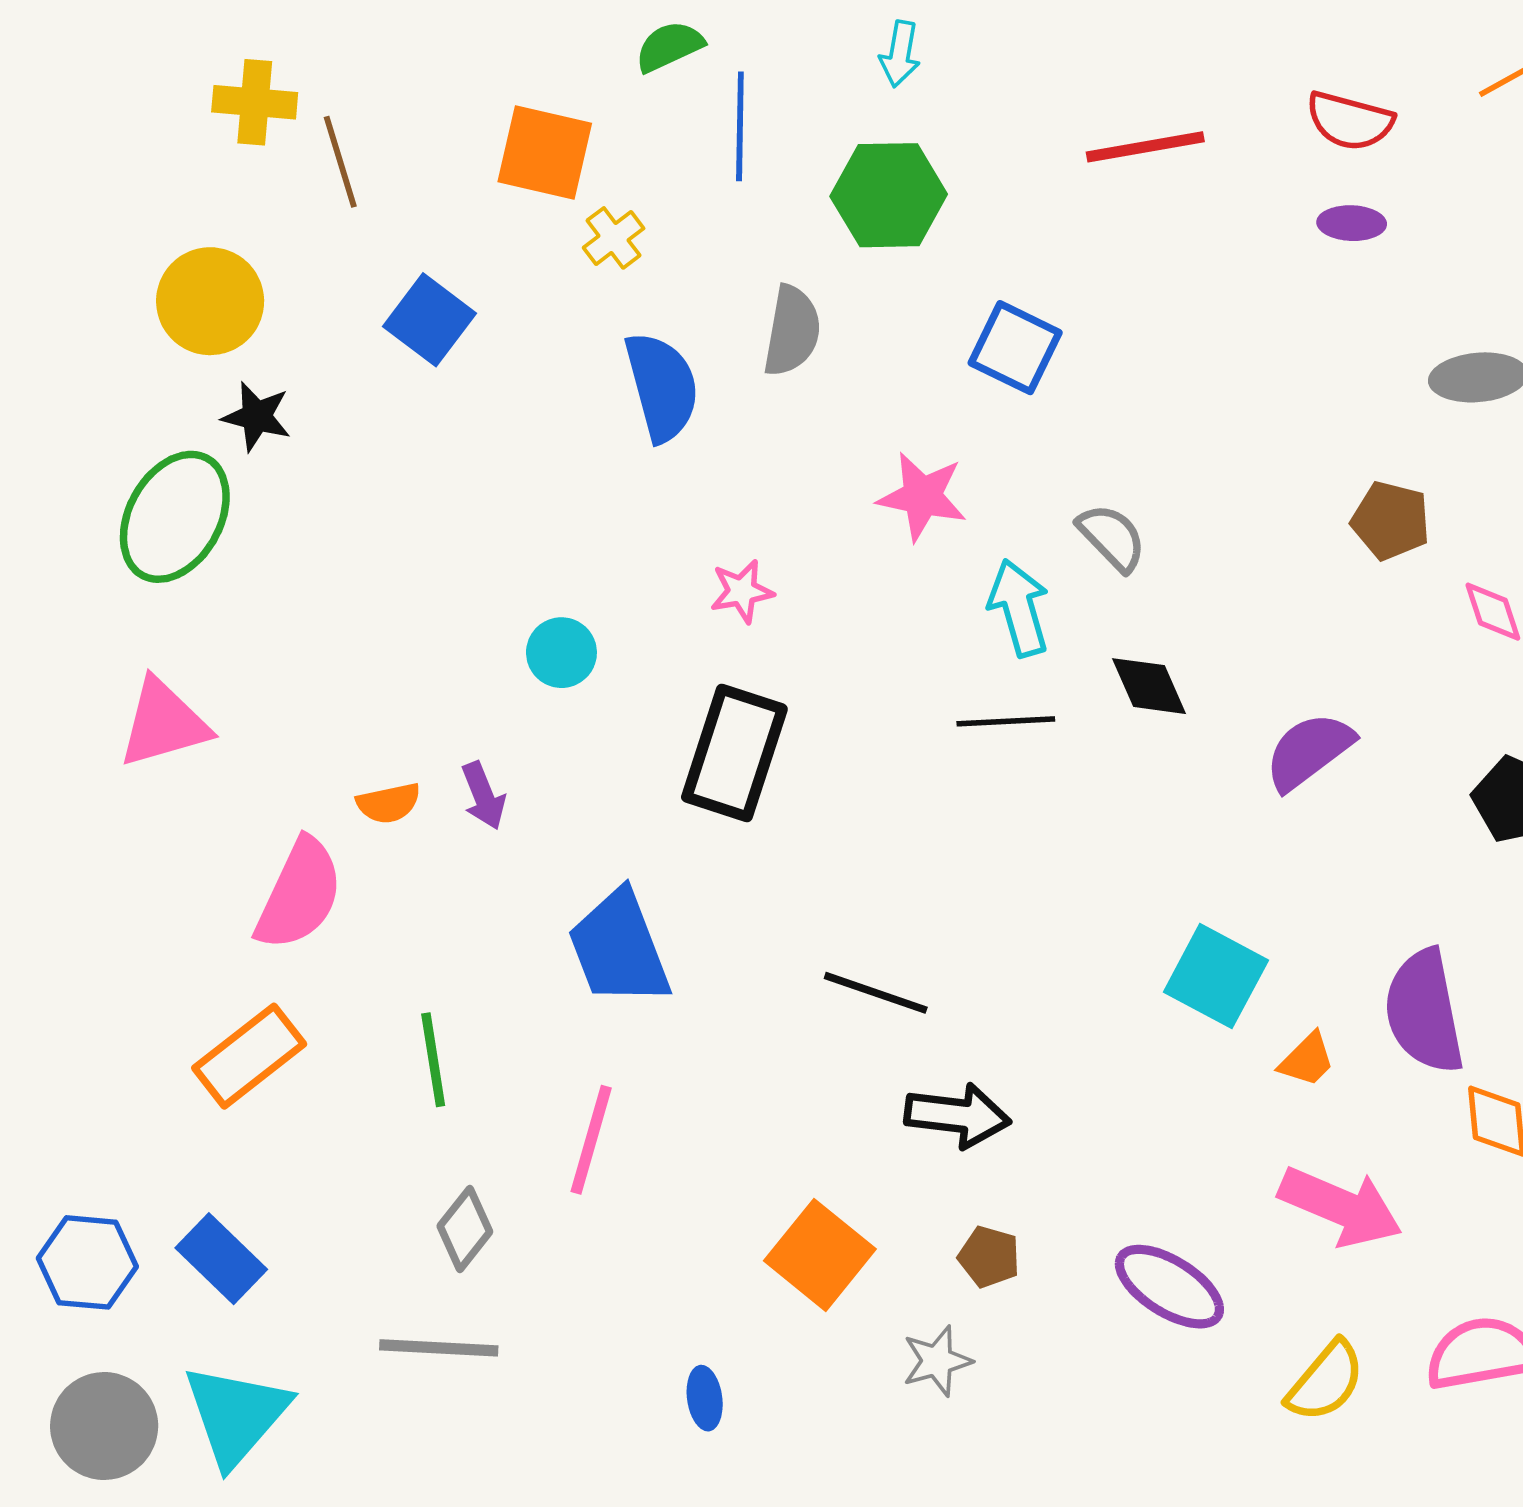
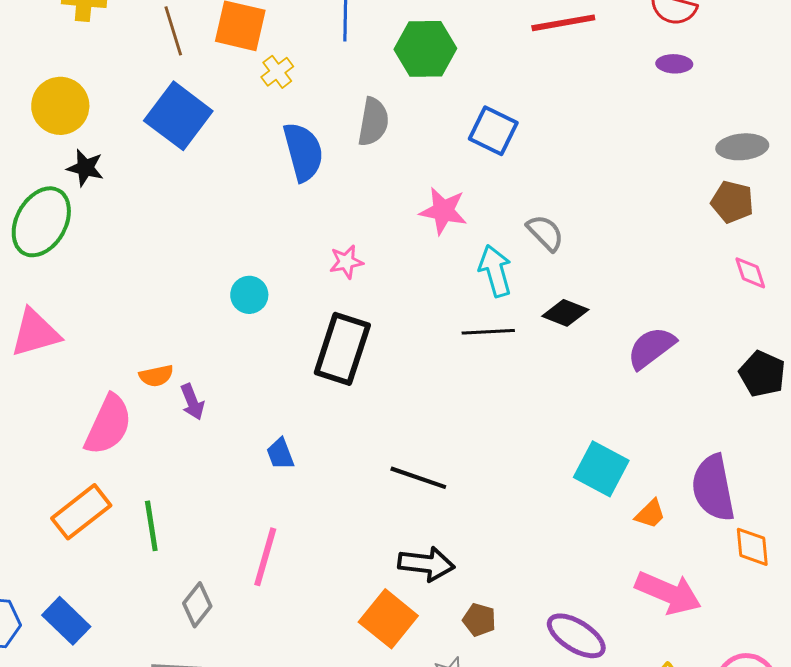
brown line: (340, 162) -> (173, 31), moved
blue square: (429, 320) -> (178, 116), size x1.4
brown pentagon: (1391, 521) -> (732, 202), moved
black diamond: (1149, 686) -> (565, 313), turned -45
purple arrow: (483, 796) -> (192, 402), moved
blue trapezoid: (619, 948) -> (280, 454), size x0.5
green line: (433, 1060) -> (151, 526), moved
black arrow: (957, 1116) -> (426, 564), moved

